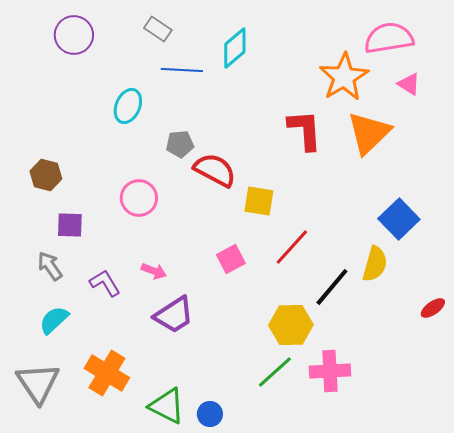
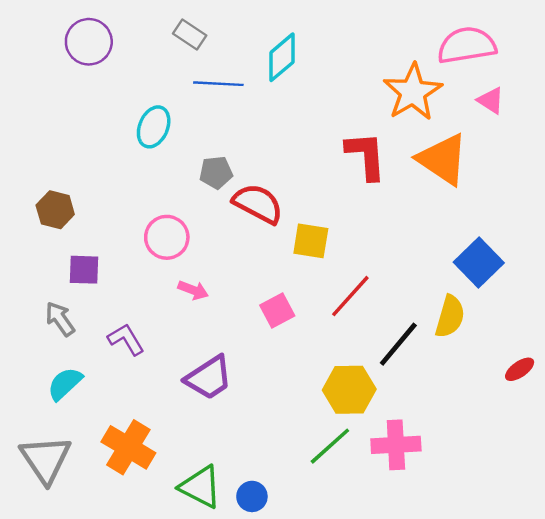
orange triangle: (369, 133) -> (443, 159), turned -42
pink arrow: (154, 271) -> (193, 290), moved

